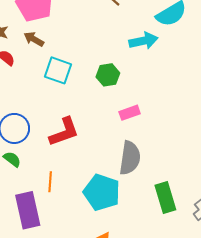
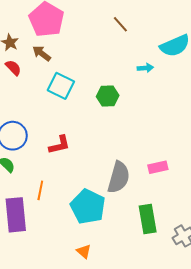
cyan arrow: (143, 41) -> (145, 68), size x0.6
pink rectangle: (130, 113) -> (158, 167), moved
red L-shape: (64, 132) -> (59, 145), size x0.7

